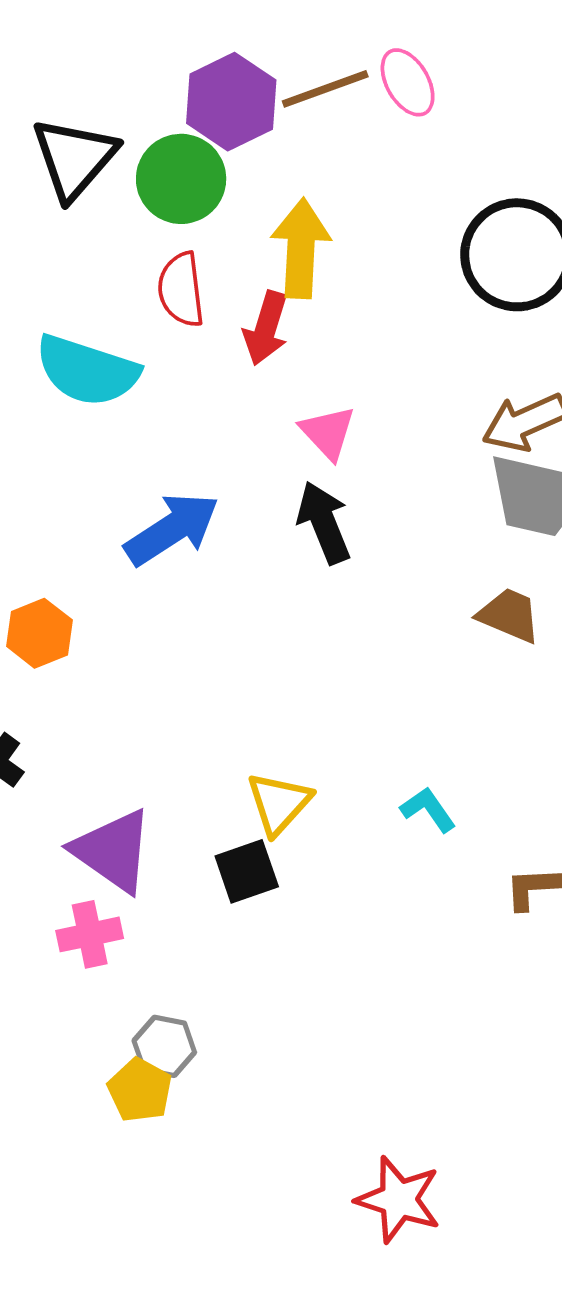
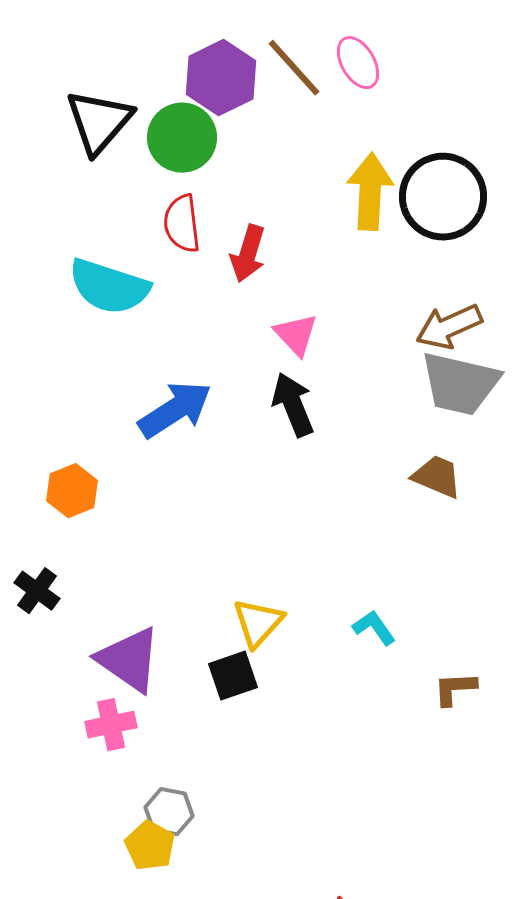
brown line: (325, 89) -> (294, 68), turned 68
yellow arrow: (301, 248) -> (370, 192), moved

